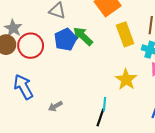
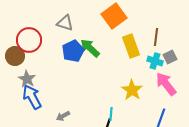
gray star: (13, 28) -> (27, 79), moved
red circle: (31, 46) -> (29, 40), moved

